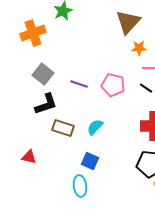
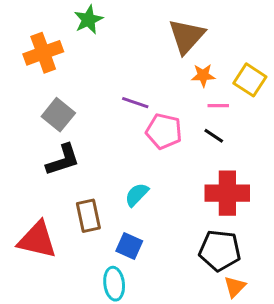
purple line: (79, 84) -> (135, 103), moved
brown rectangle: (63, 128) -> (88, 216), moved, turned 60
red triangle: (29, 157) -> (37, 240), size x1.8

